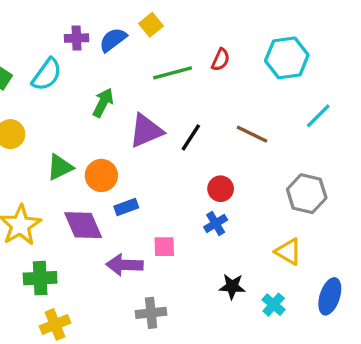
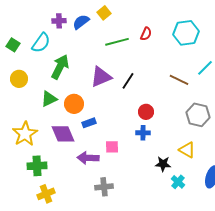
green arrow: (103, 103) -> (60, 67), moved, size x1.4
brown line: (252, 134) -> (179, 80), moved
blue cross: (216, 223) -> (143, 133), turned 32
black star: (232, 286) -> (163, 164), moved

